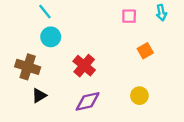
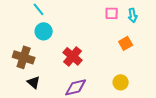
cyan arrow: (161, 13) -> (133, 15), moved
black triangle: (39, 96) -> (34, 82), turned -48

